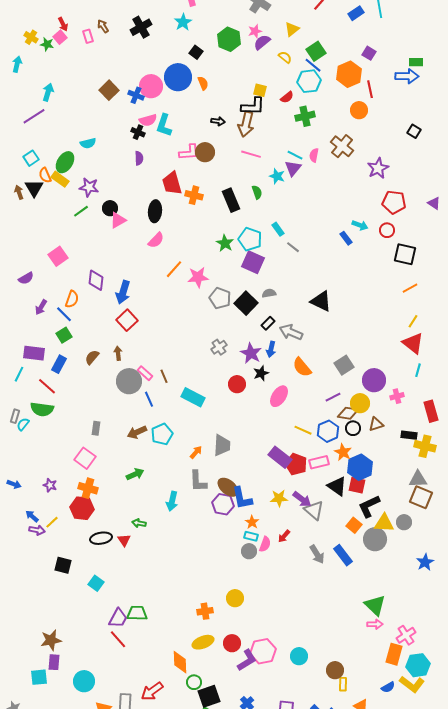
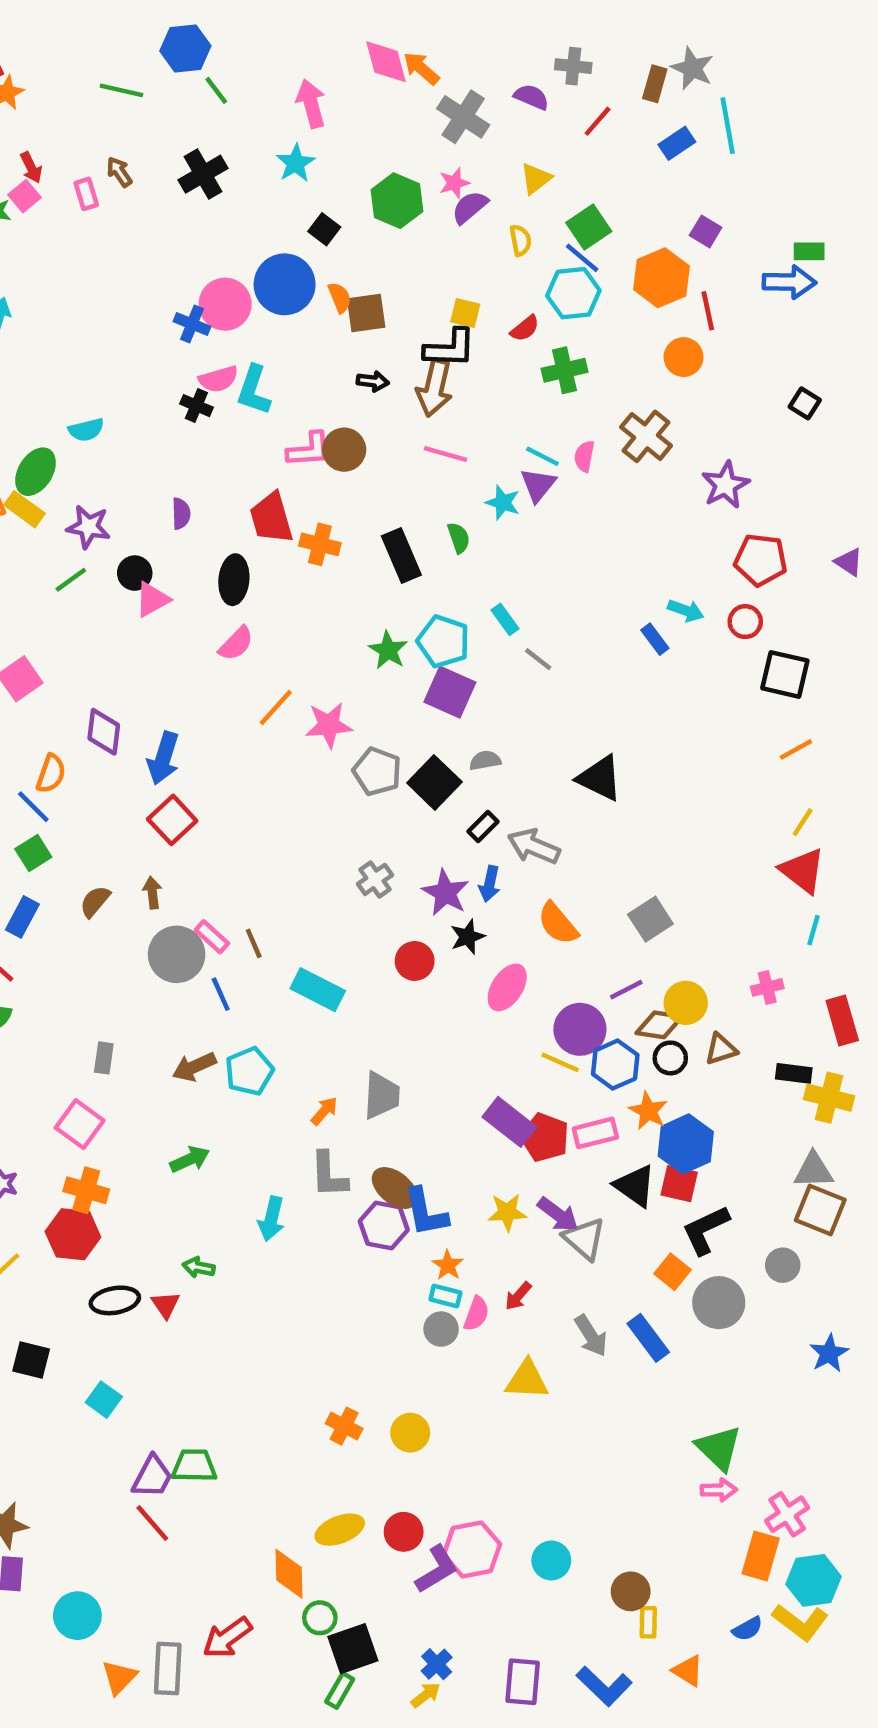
yellow semicircle: (285, 57) -> (520, 240), turned 40
brown square: (109, 90) -> (366, 313), moved, turned 36
purple semicircle: (139, 158) -> (181, 514), moved
purple circle: (374, 380) -> (580, 1029), moved
yellow triangle: (384, 523) -> (527, 1380), moved
orange cross: (205, 611) -> (344, 1426), moved, turned 35

